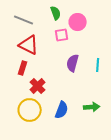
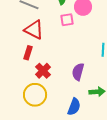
purple semicircle: (73, 63) -> (78, 72), moved
blue semicircle: (62, 110) -> (74, 107), moved

